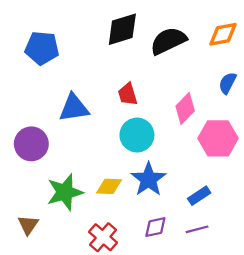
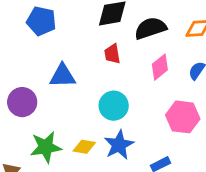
red trapezoid: (128, 94) -> (112, 54), moved
pink diamond: (185, 109) -> (160, 67), moved

